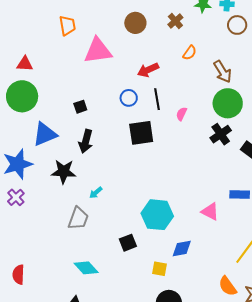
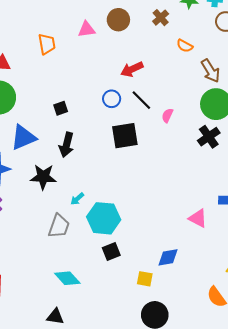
orange trapezoid: (67, 26) -> (47, 44), moved
pink triangle: (98, 51) -> (87, 29), moved, size x0.6
orange semicircle: (190, 53) -> (185, 46), moved, turned 84
black line: (157, 99) -> (141, 100), turned -35
cyan hexagon: (157, 215) -> (104, 218), moved

